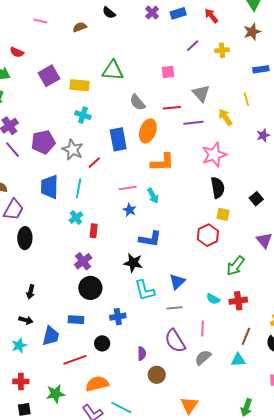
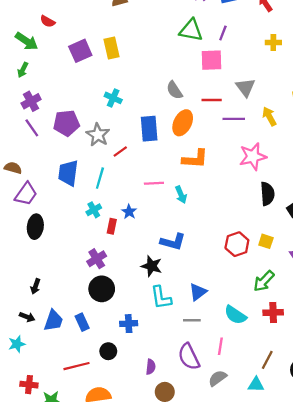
purple line: (193, 46) -> (223, 33), moved, turned -32
green triangle: (113, 71) -> (191, 30), moved
pink square: (168, 72) -> (212, 60), size x1.5
yellow rectangle: (79, 85) -> (111, 48), moved, turned 66
black semicircle: (218, 188) -> (267, 194), moved
blue star: (130, 210) -> (129, 212), moved
yellow square: (223, 214) -> (266, 241), moved
cyan semicircle: (213, 299) -> (235, 315), size x1.5
red cross: (238, 301) -> (273, 313), moved
blue rectangle: (76, 320) -> (82, 322), turned 56
blue trapezoid: (51, 336) -> (53, 321), moved
red cross: (21, 381) -> (29, 385), moved

